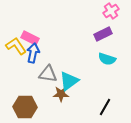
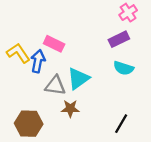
pink rectangle: (30, 38) -> (54, 44), moved
cyan triangle: (69, 81) -> (78, 79), moved

